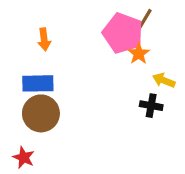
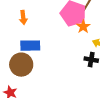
blue rectangle: (38, 83) -> (30, 46), moved

